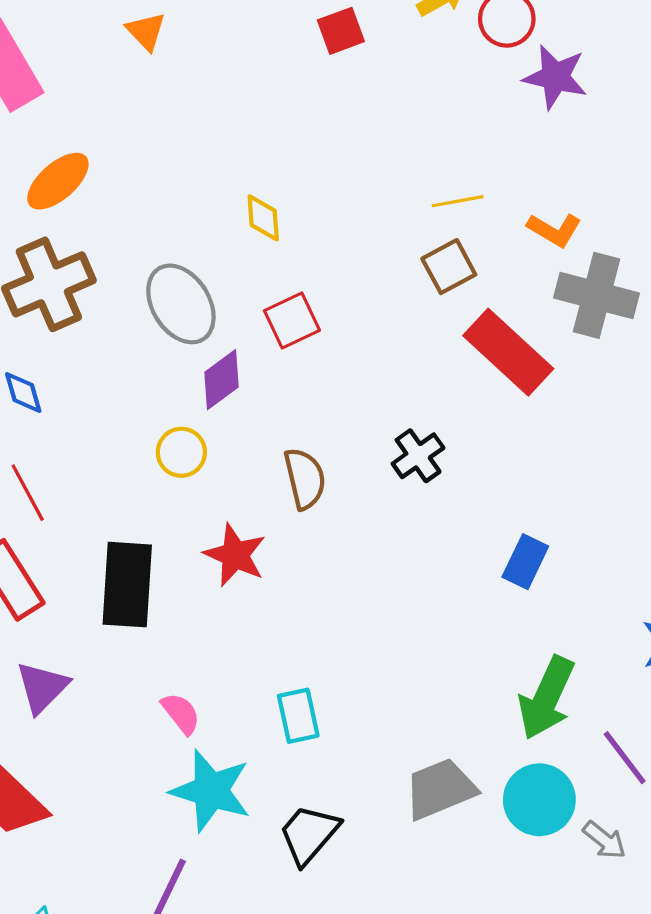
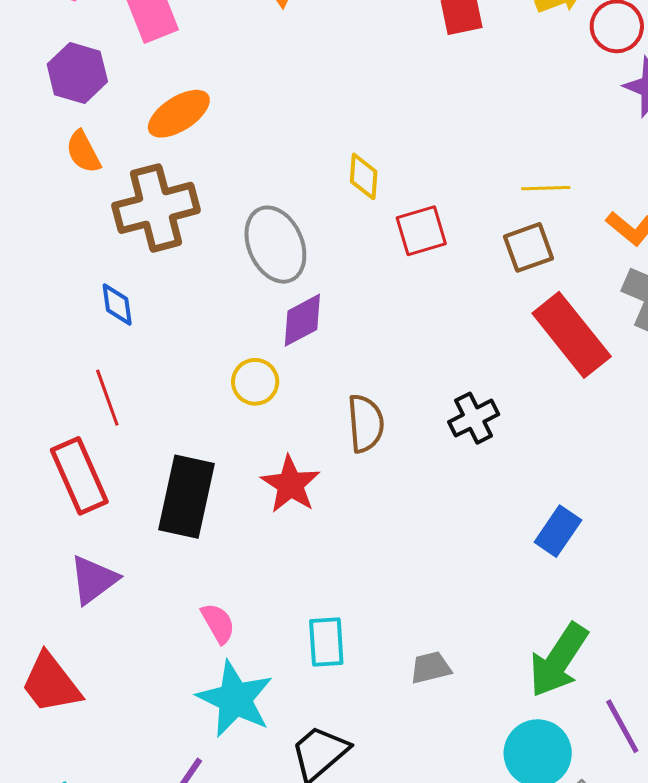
red square: (292, 320) -> (421, 231), moved
gray trapezoid: (440, 789) -> (431, 668), moved, size x0.6

